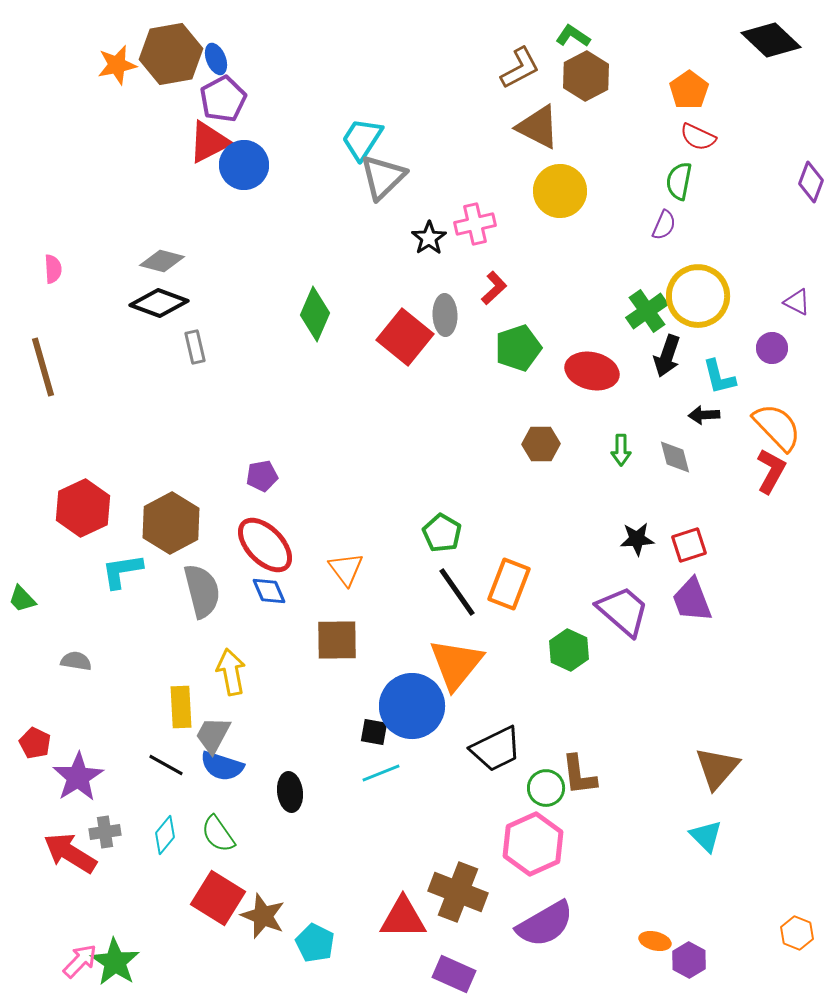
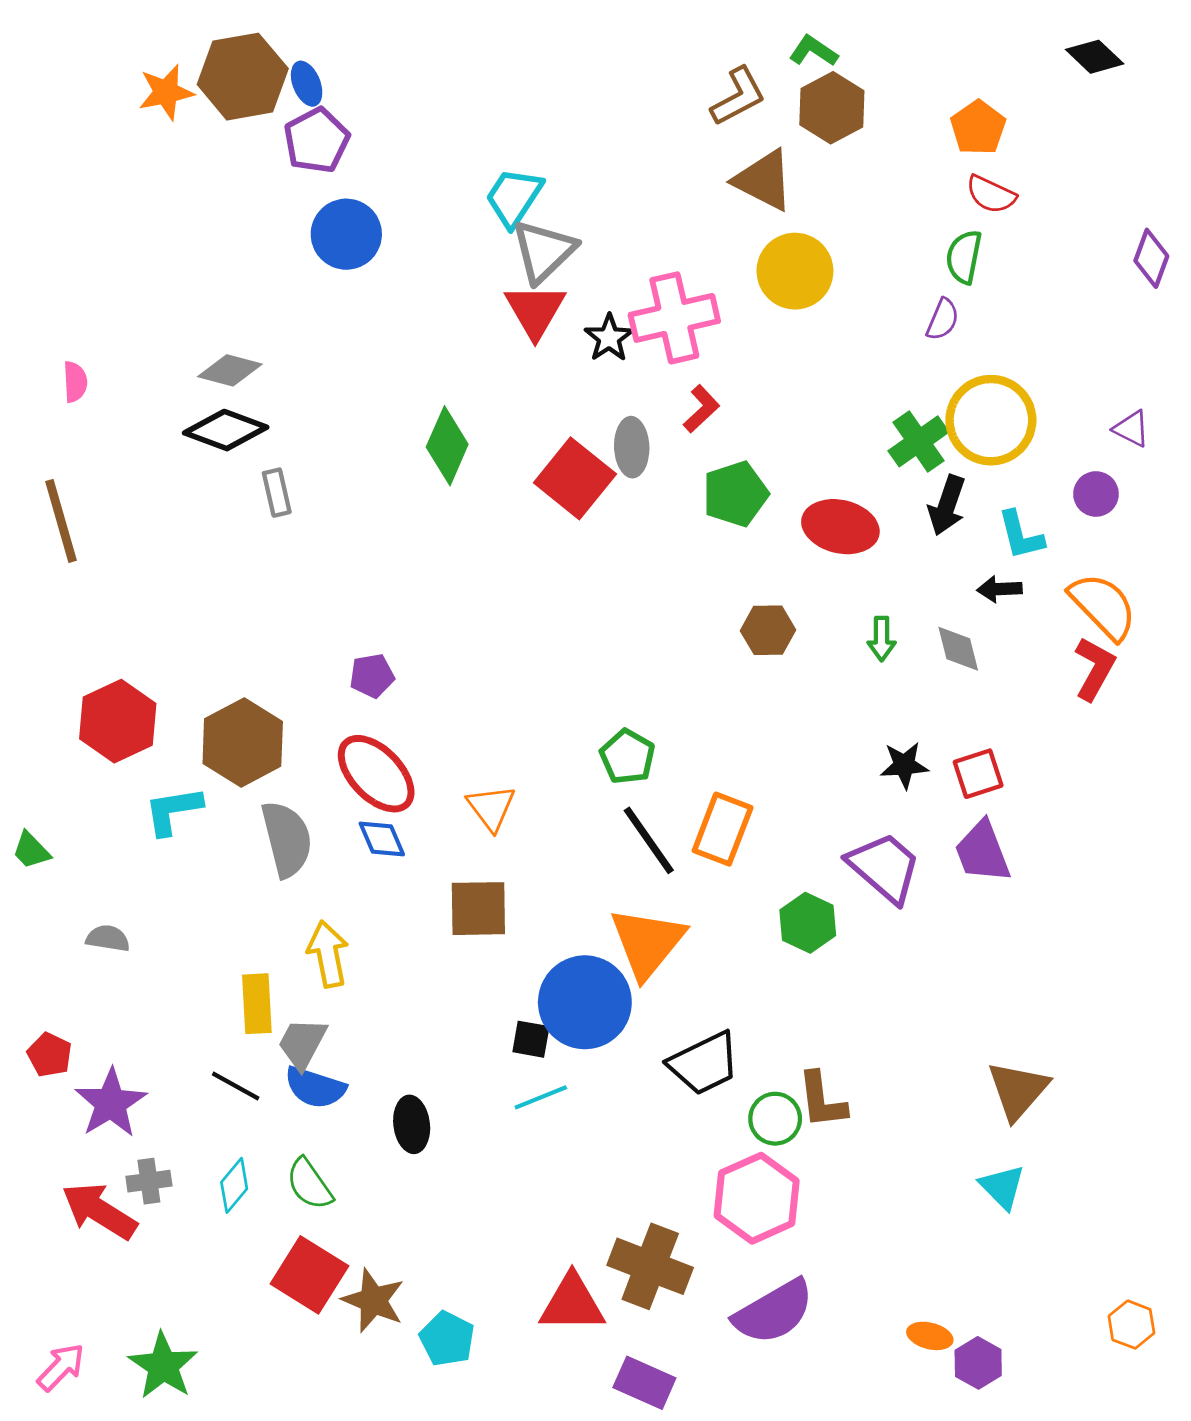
black diamond: (771, 40) -> (1095, 57), size x0.7
red triangle: (209, 142) -> (535, 311), moved, turned -33
pink cross: (475, 224) -> (674, 318), size x1.5
pink arrow: (80, 961) -> (61, 1367), moved

